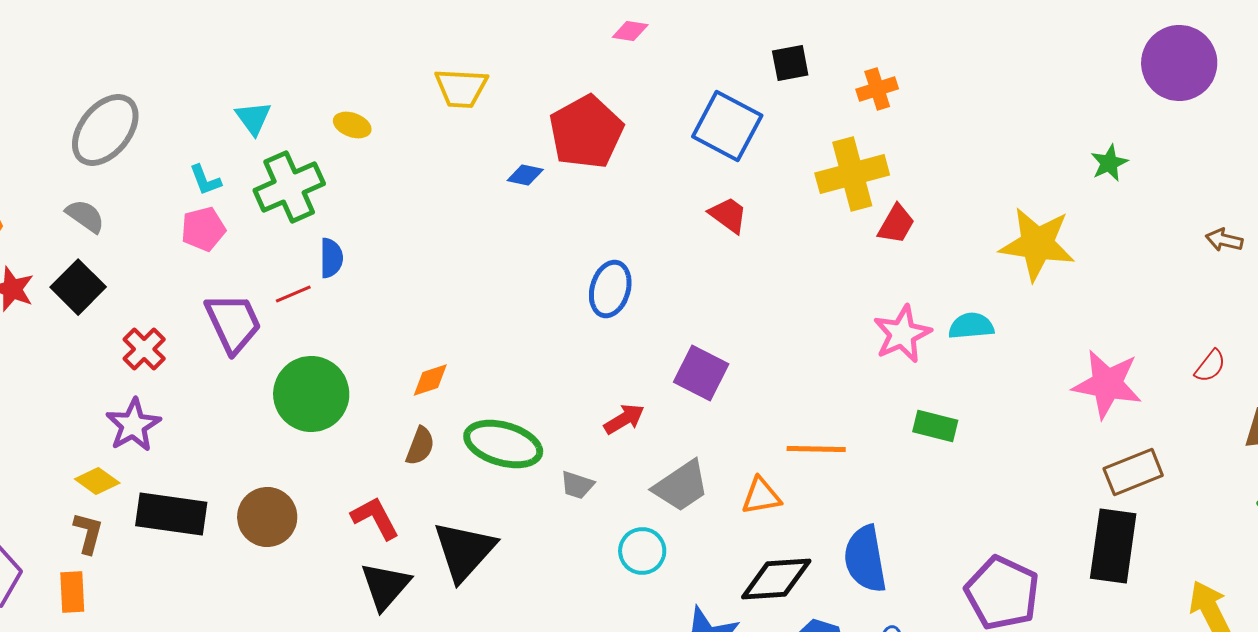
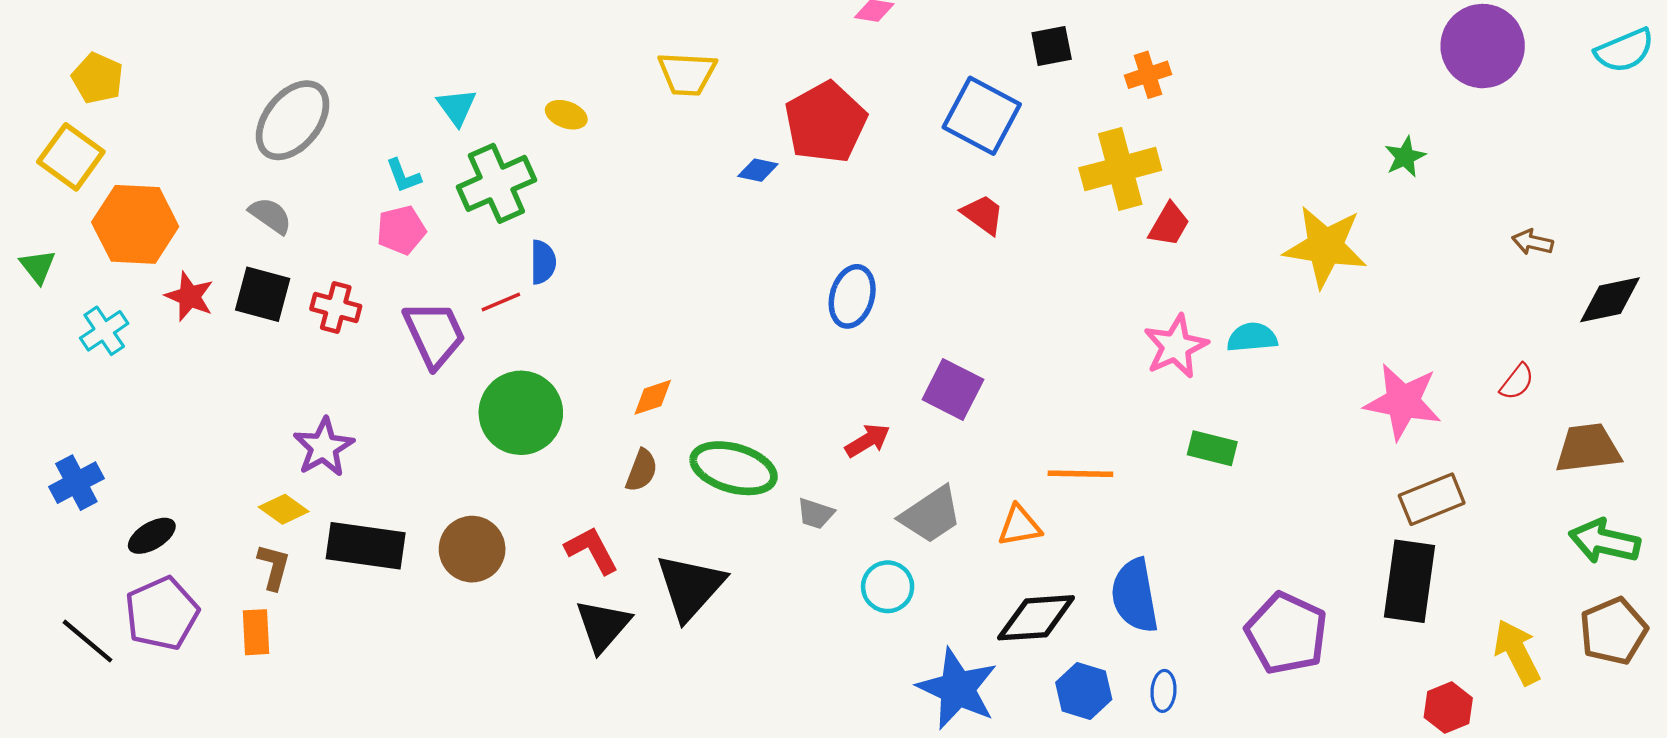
black square: (78, 287) -> (263, 294), turned -30
red cross: (144, 349) -> (336, 308), moved, turned -30

